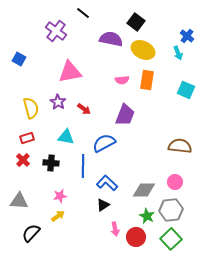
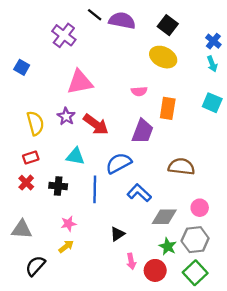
black square: (136, 22) -> (168, 25), moved
purple semicircle: (111, 39) -> (122, 21), moved
cyan arrow: (178, 53) -> (212, 64), moved
orange rectangle: (147, 80) -> (168, 108), moved
red arrow: (84, 109) -> (96, 124), size x1.6
brown semicircle: (180, 146) -> (181, 167), moved
blue L-shape: (107, 183) -> (139, 193), moved

